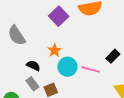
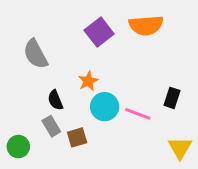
black rectangle: (113, 56) -> (172, 98), turned -32
black semicircle: (33, 66) -> (55, 100), turned -144

